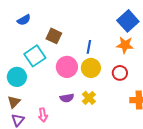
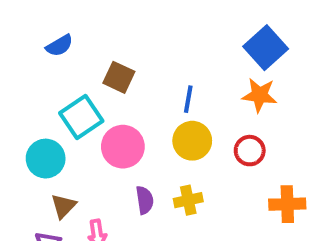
pink circle: (67, 67) -> (123, 147), moved
purple semicircle: (67, 98) -> (145, 200), turned -88
yellow cross: (89, 98) -> (188, 200), turned 32
brown triangle: (14, 102) -> (63, 206), moved

